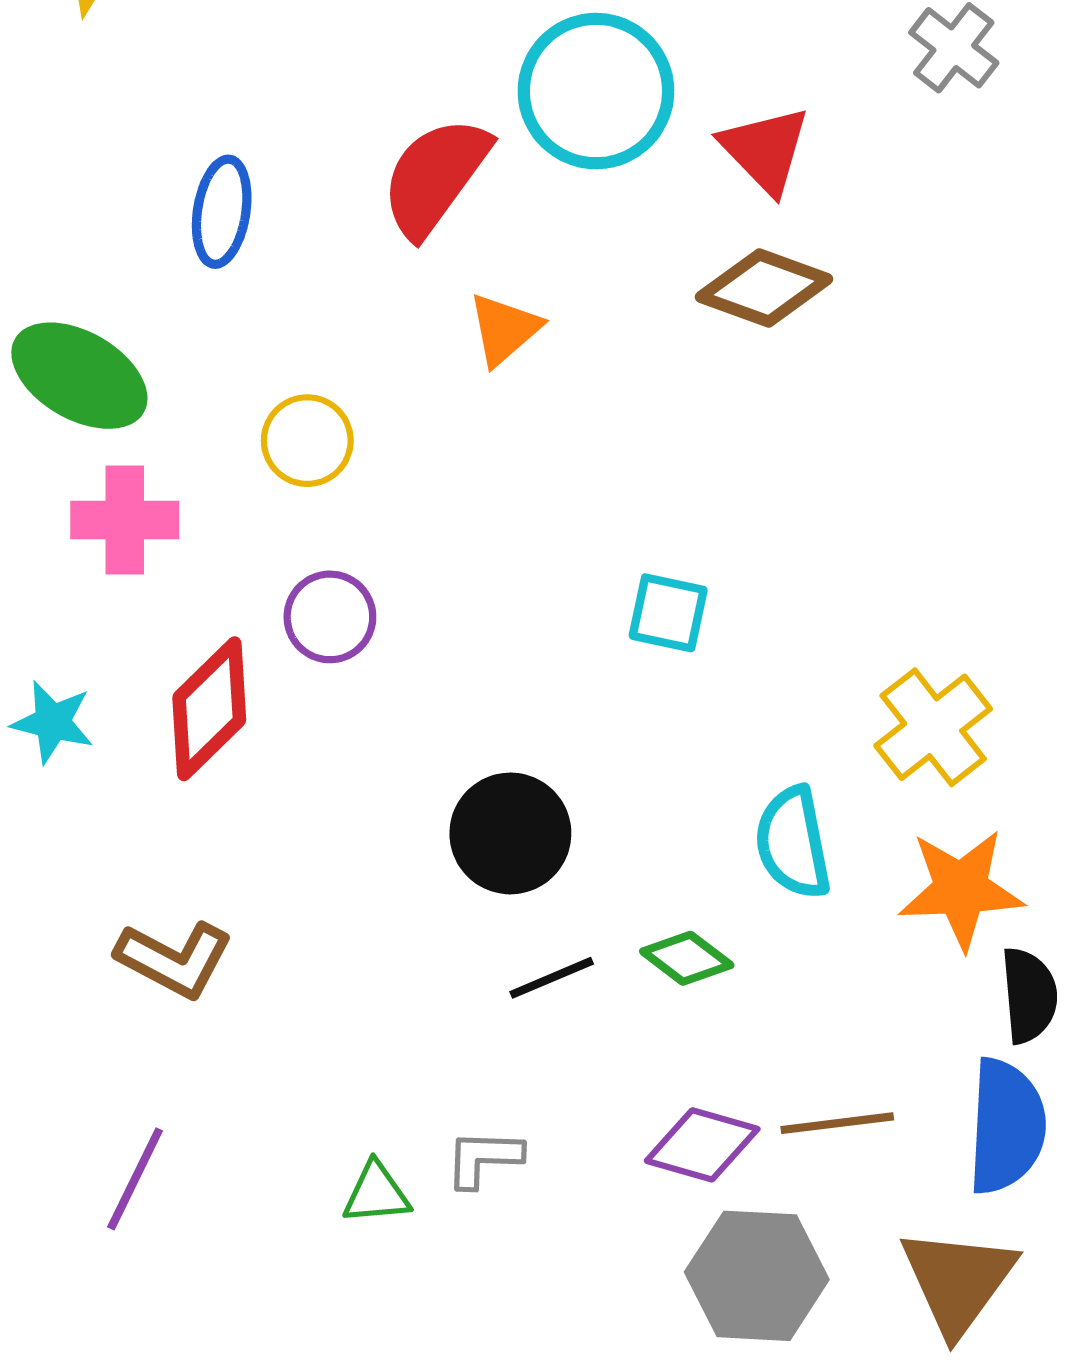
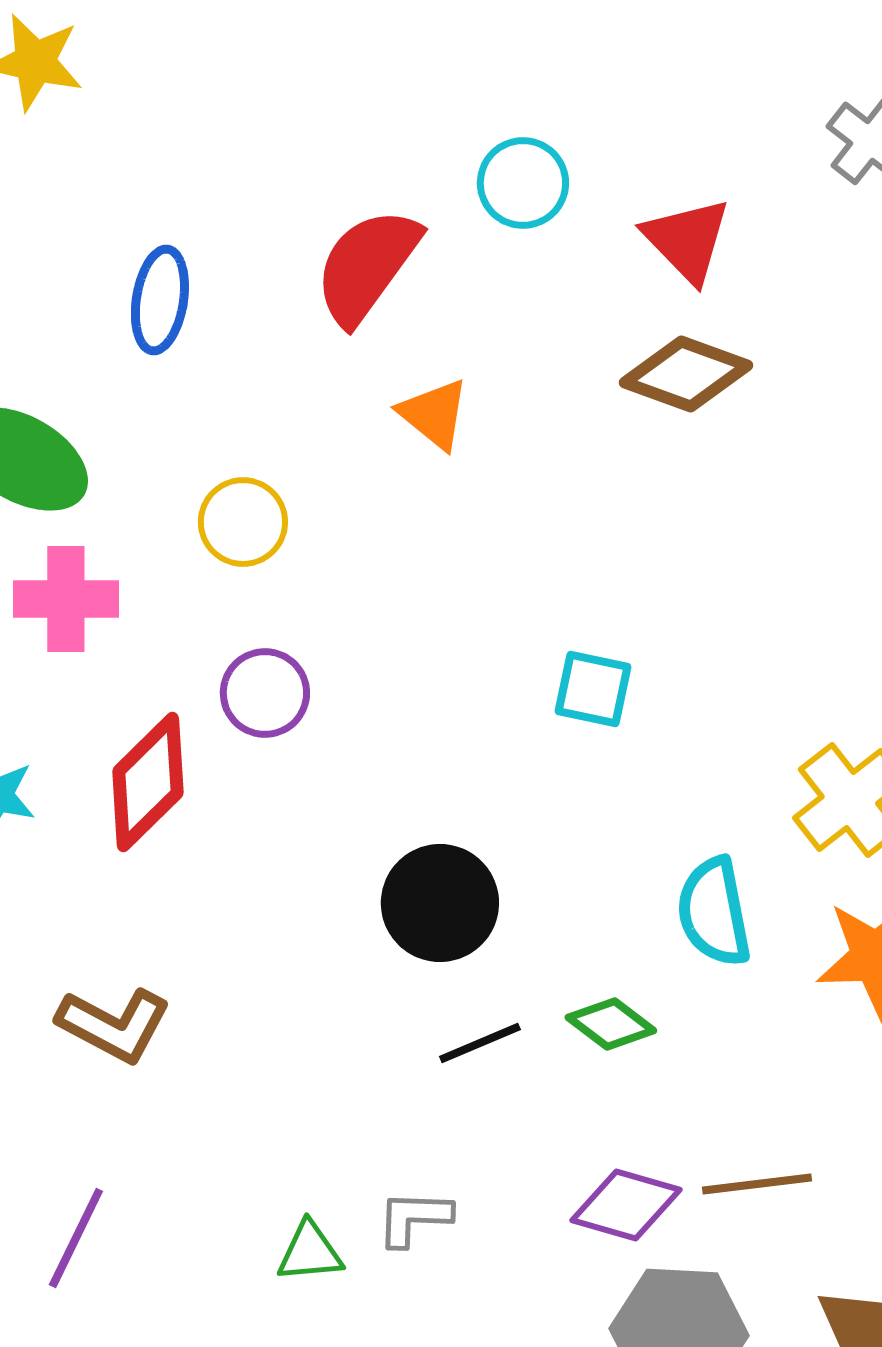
cyan circle: (596, 91) -> (523, 183), size x0.6
orange triangle: (504, 329) -> (434, 414), turned -40

